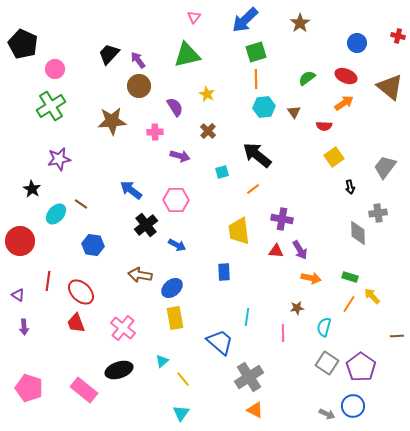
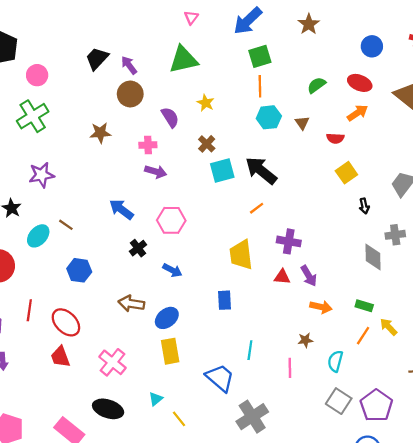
brown star: (112, 121) -> (100, 133), size x0.7
purple arrow: (180, 156) -> (156, 172), moved
cyan square: (222, 172) -> (222, 170), moved, size x1.6
black cross: (146, 225) -> (138, 248), size x0.7
black ellipse: (119, 370) -> (108, 409), turned 36

